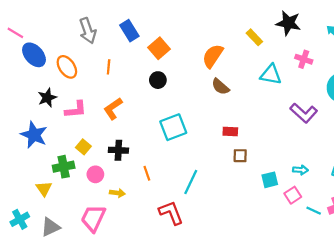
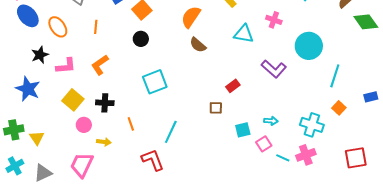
red rectangle: (230, 132) -> (233, 86), moved, turned -40
yellow square: (83, 147) -> (73, 100), size x1.5
green cross: (64, 167) -> (14, 130), moved

